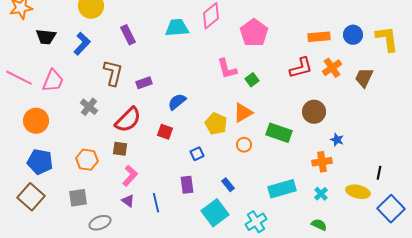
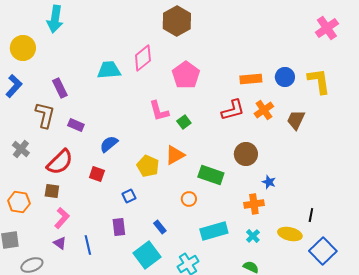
purple rectangle: (128, 35) -> (60, 88), moved
purple rectangle: (144, 83) -> (76, 125), turned 42
orange circle: (244, 145) -> (189, 199), moved

